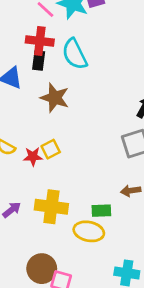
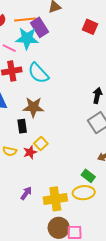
black rectangle: (39, 61) -> (22, 126), moved
yellow cross: (51, 207) -> (55, 199), moved
green rectangle: (101, 211) -> (88, 176), turned 56

